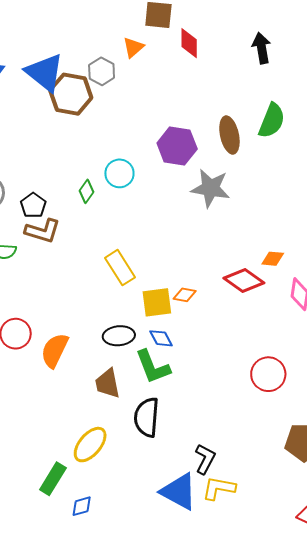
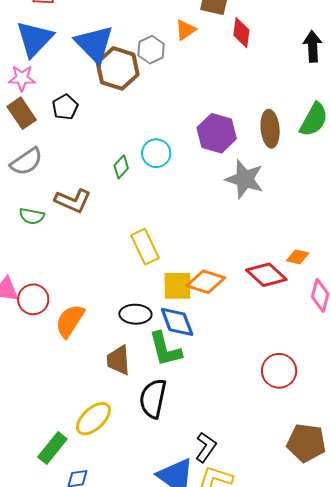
black pentagon: (33, 205) -> (65, 107), moved
orange diamond: (185, 295) -> (206, 282), size x1.6
blue diamond: (161, 338) -> (177, 322), size x1.5

